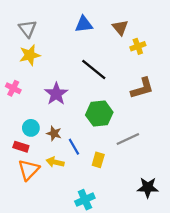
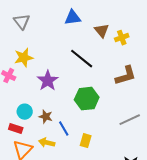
brown triangle: (120, 28) -> (102, 31), moved
yellow star: (30, 55) -> (24, 58), moved
gray line: (128, 139) -> (130, 120), moved

